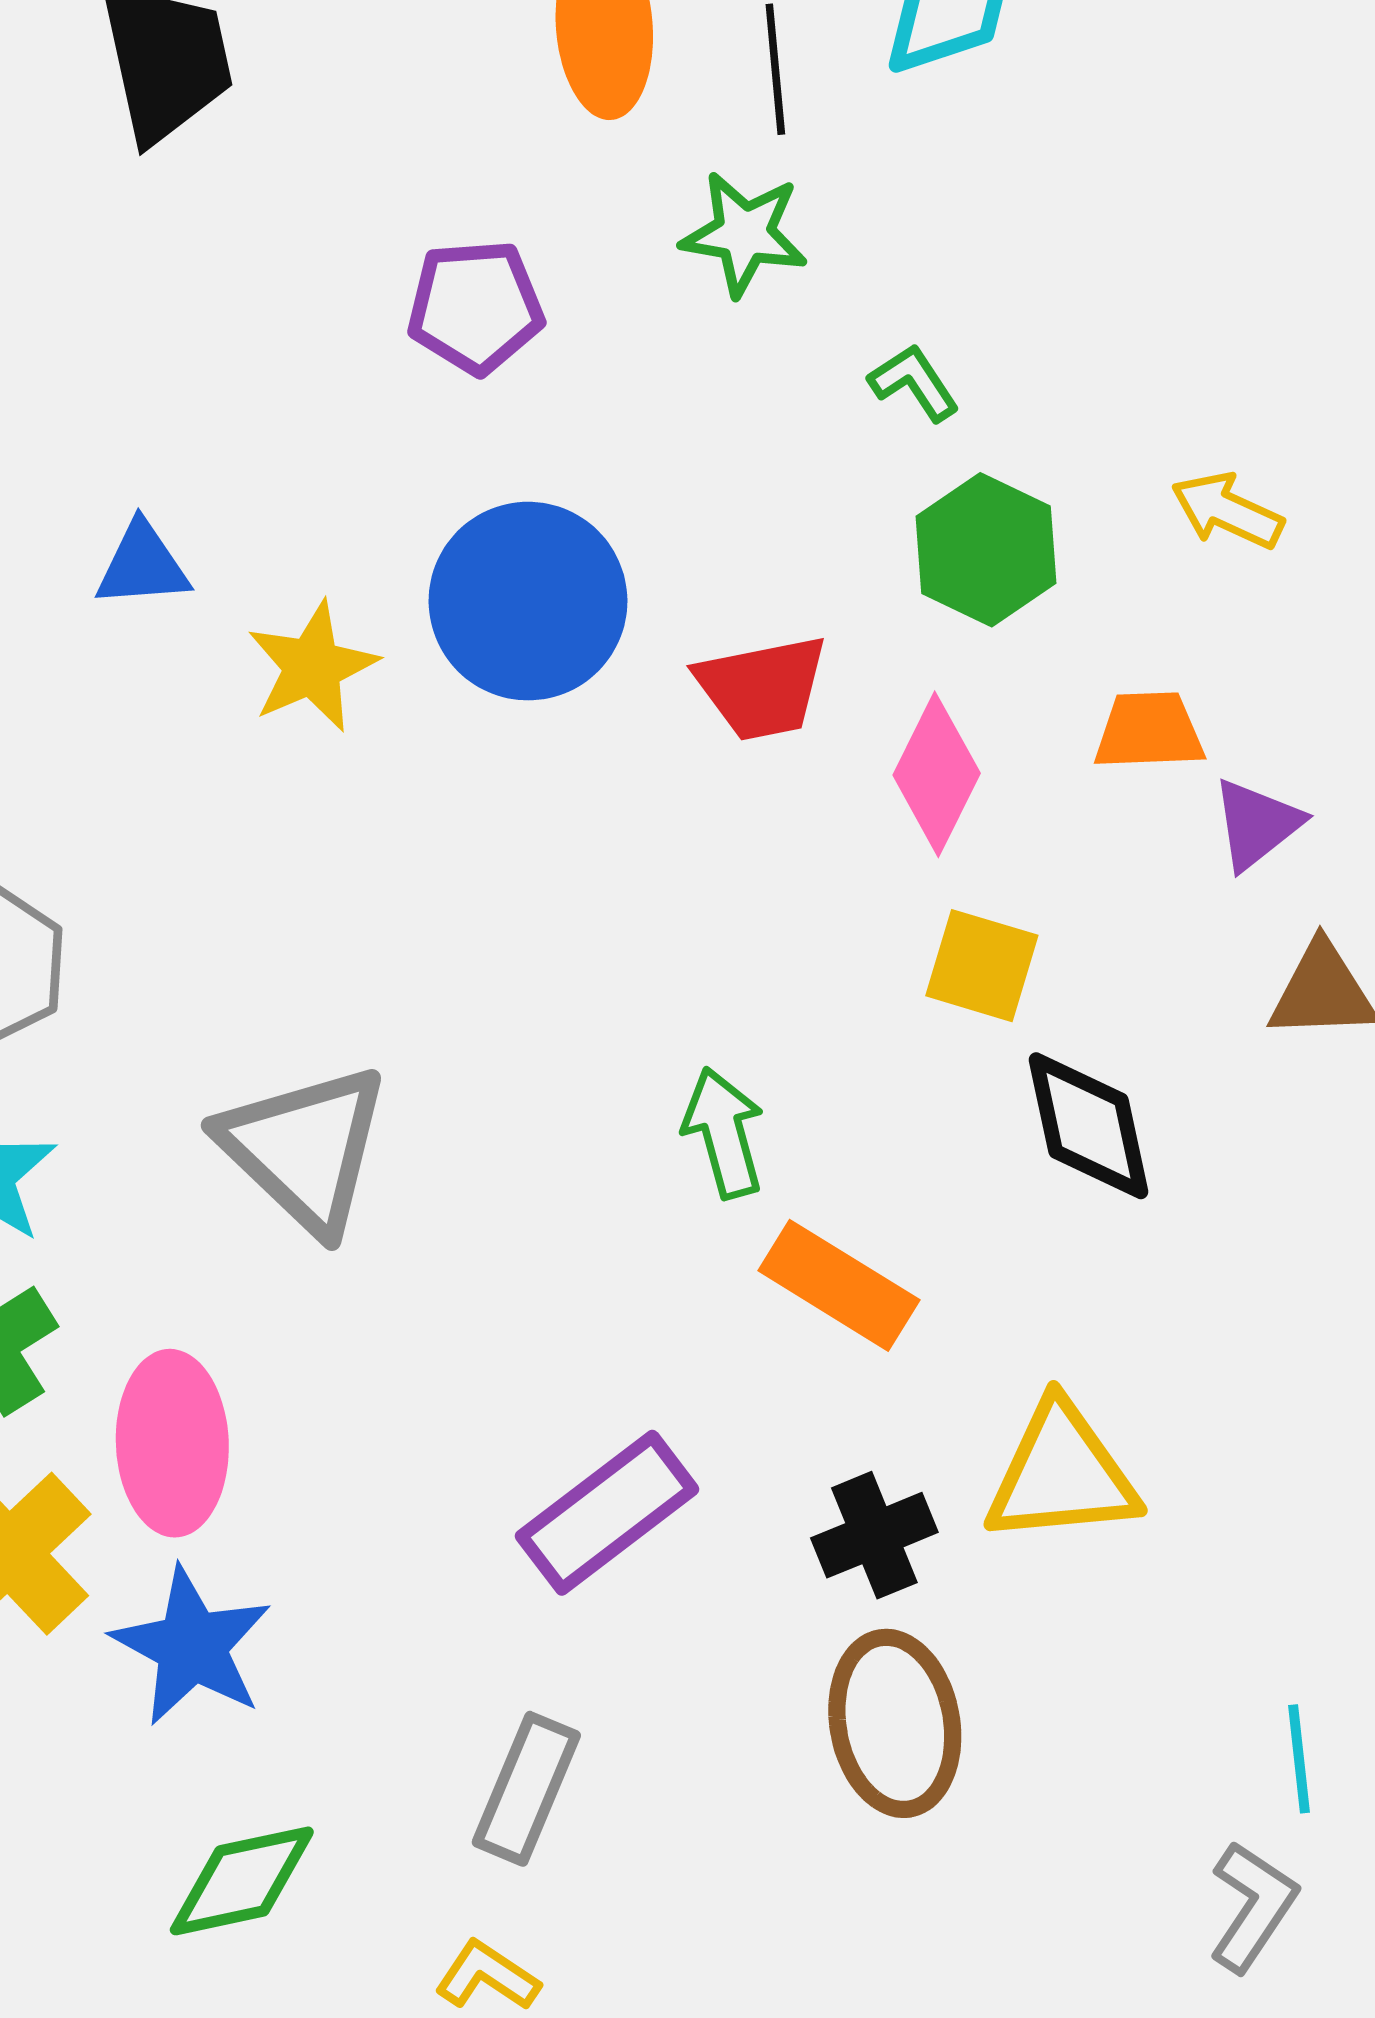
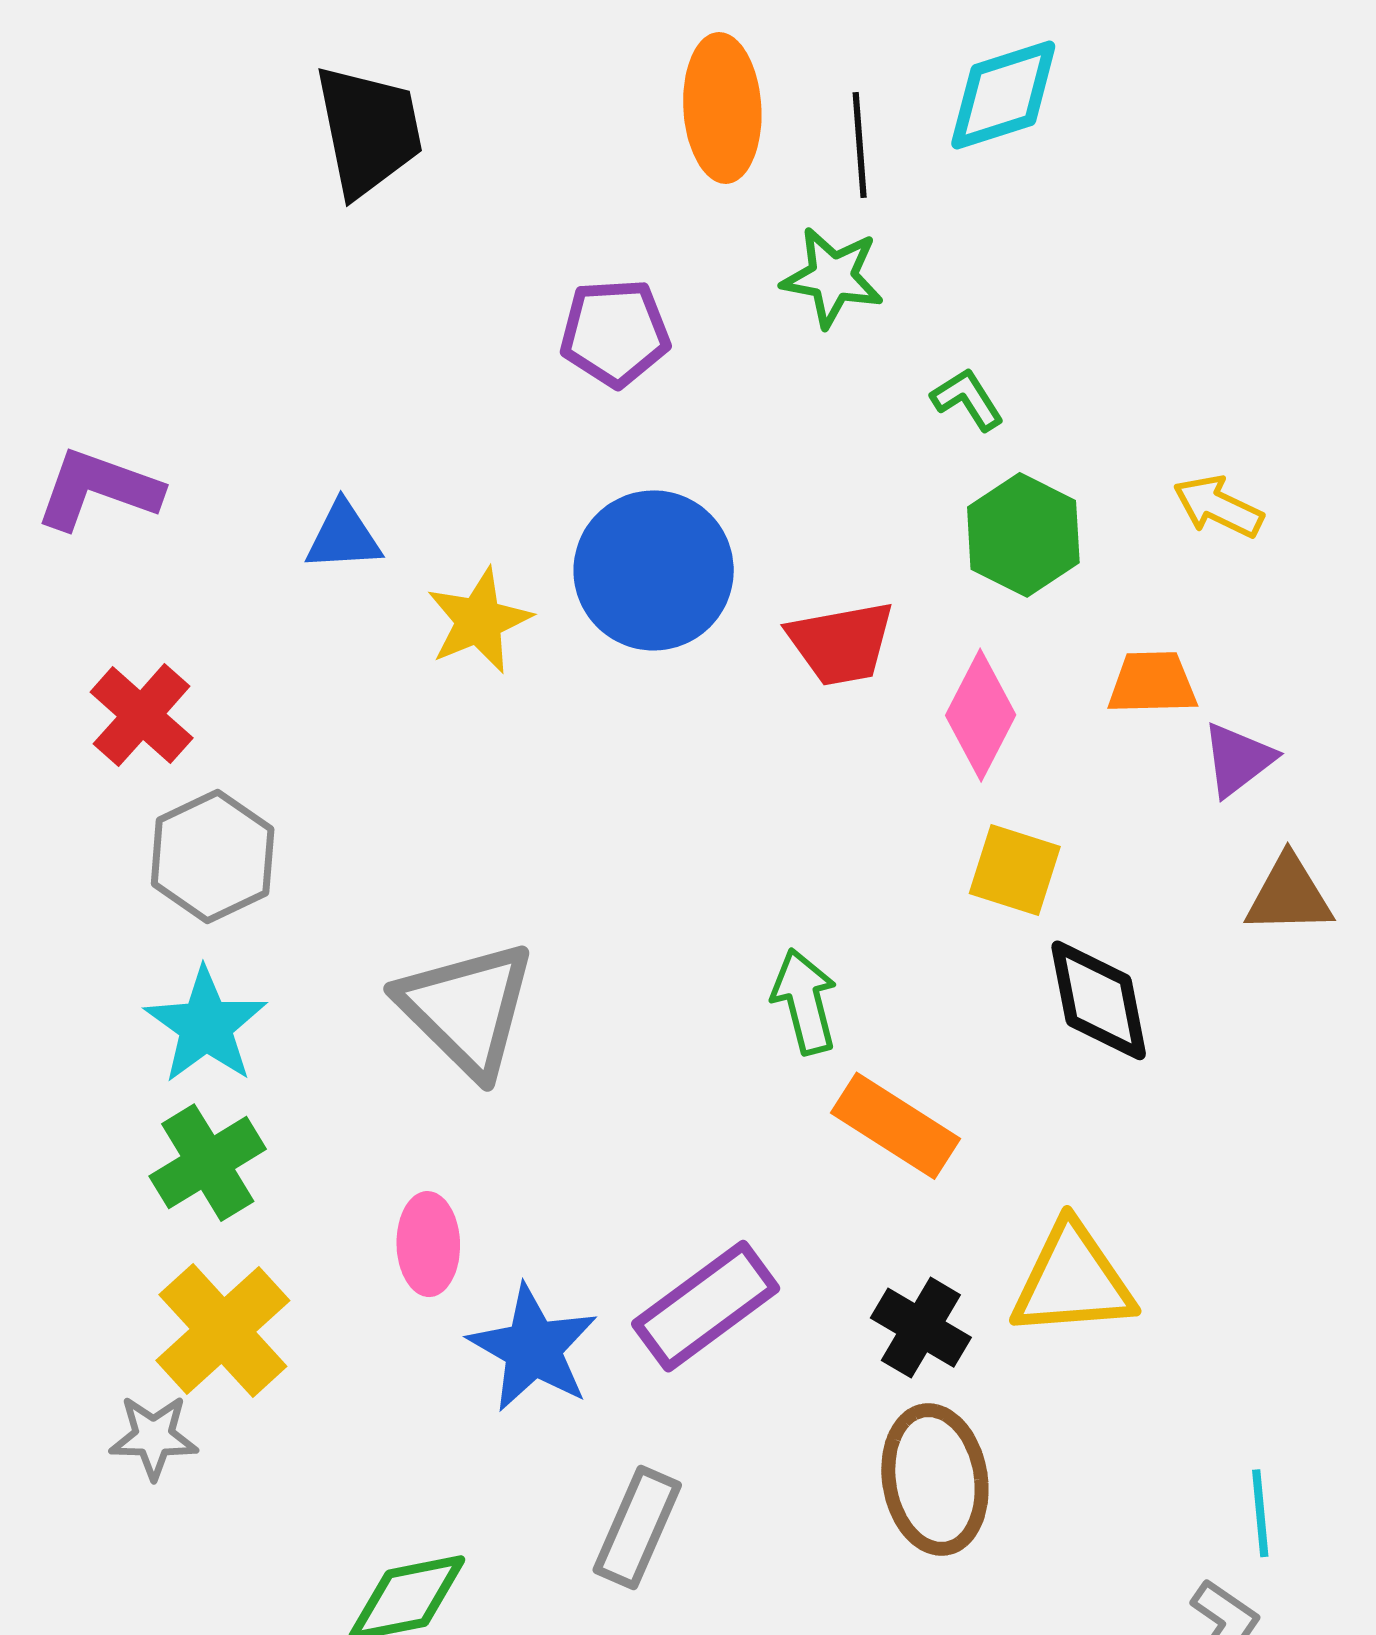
pink ellipse: (172, 1443) -> (428, 1244), moved, size x0.7
black cross: (874, 1535) -> (921, 1328), turned -38
blue star: (192, 1646) -> (533, 1348), moved

